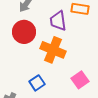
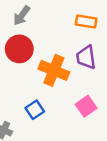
purple trapezoid: (58, 21) -> (86, 57), moved

